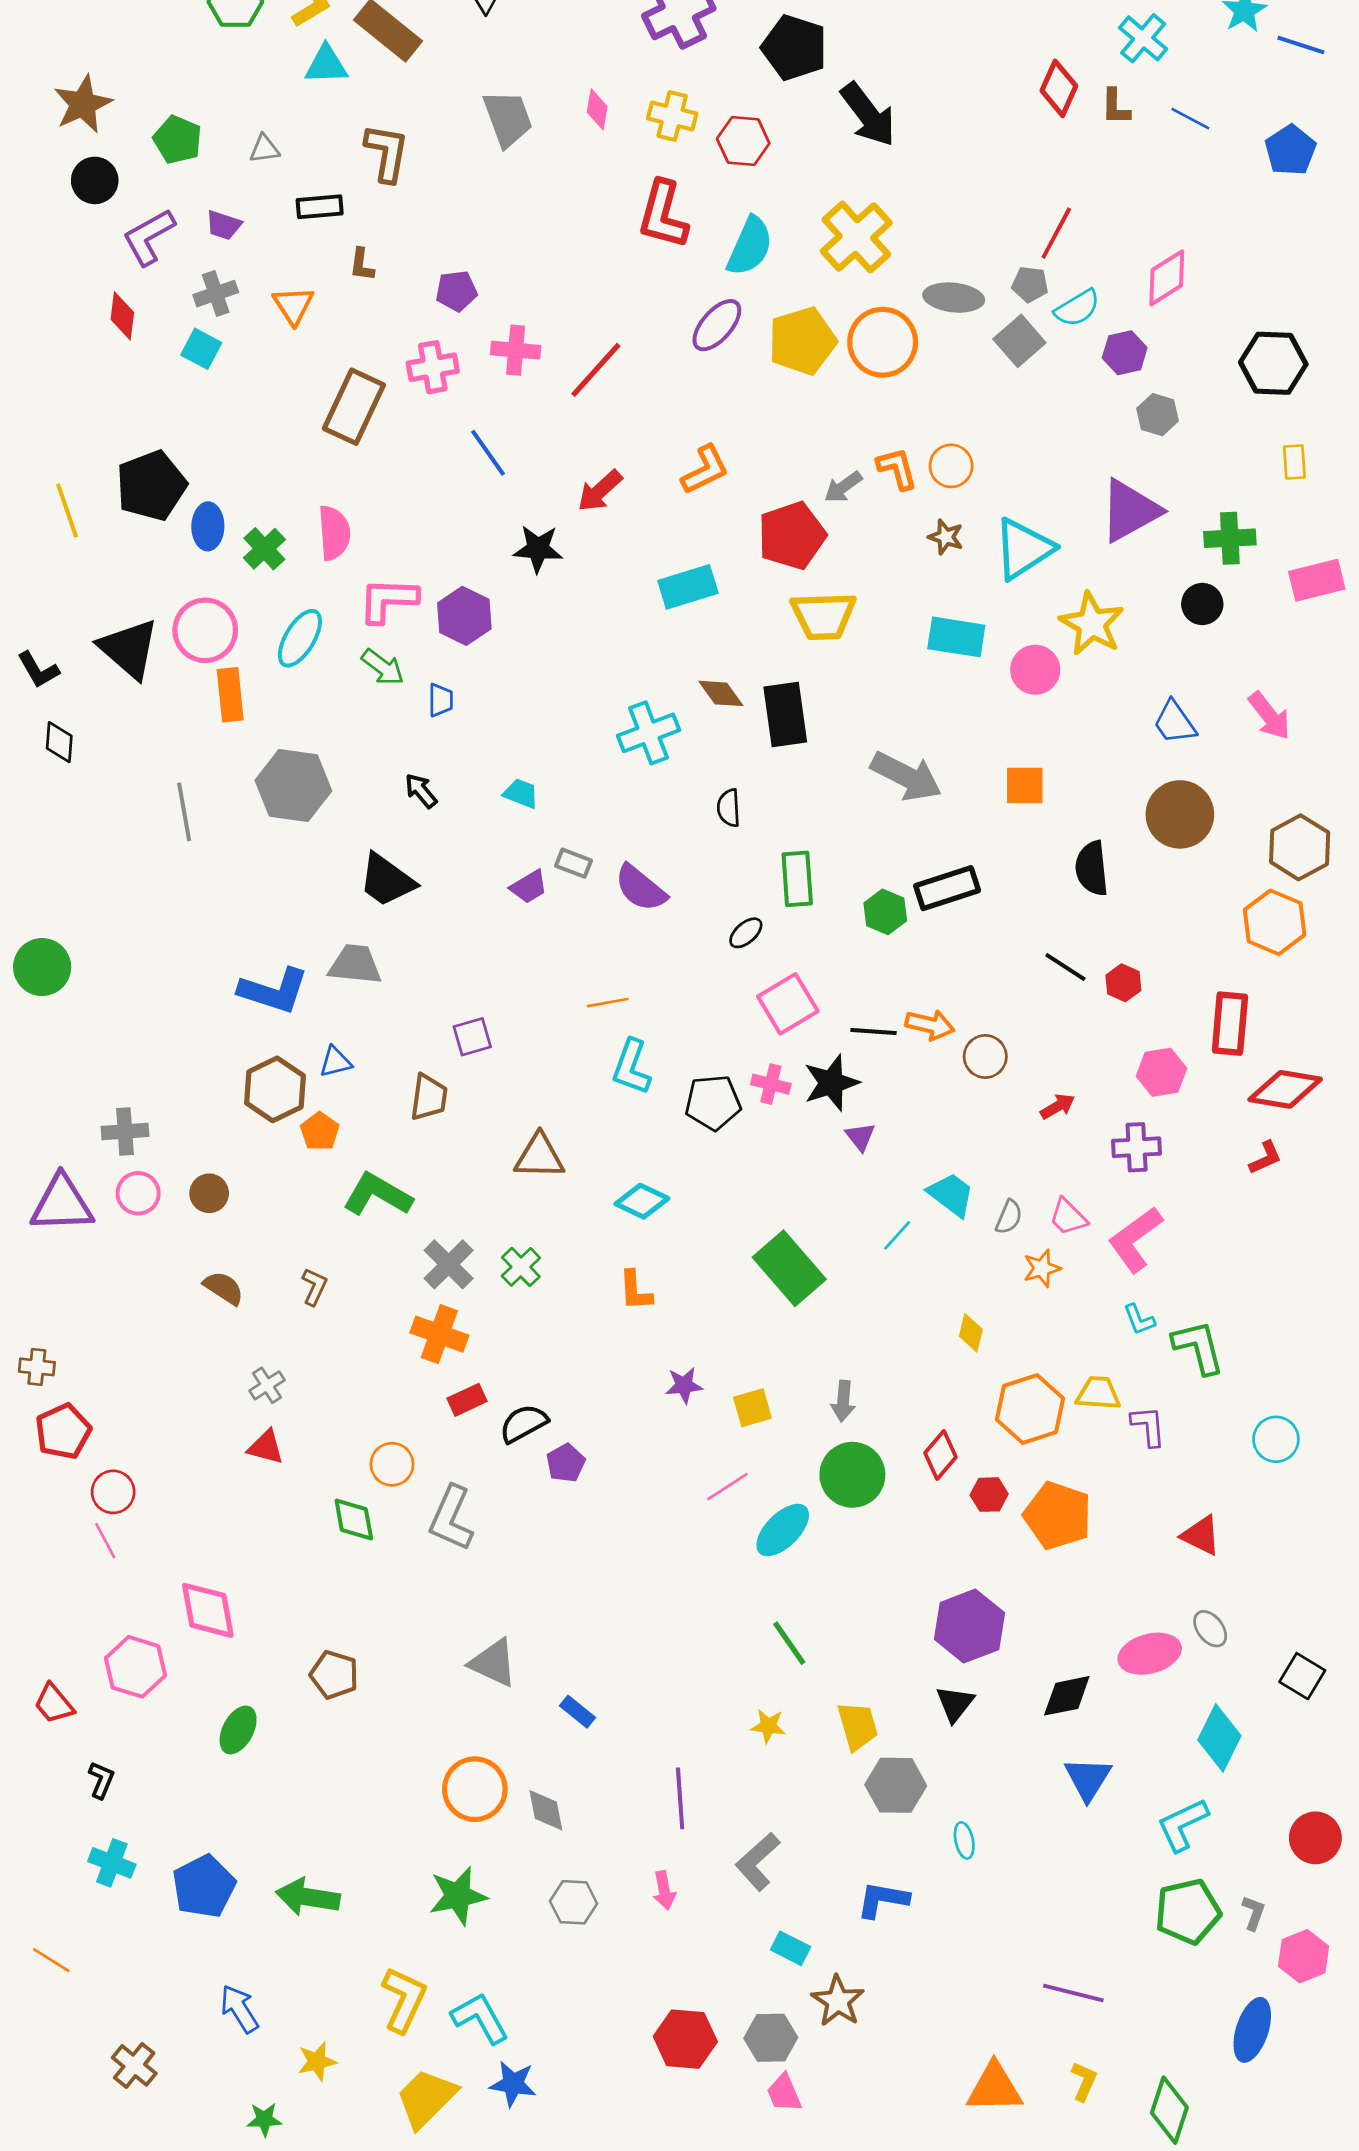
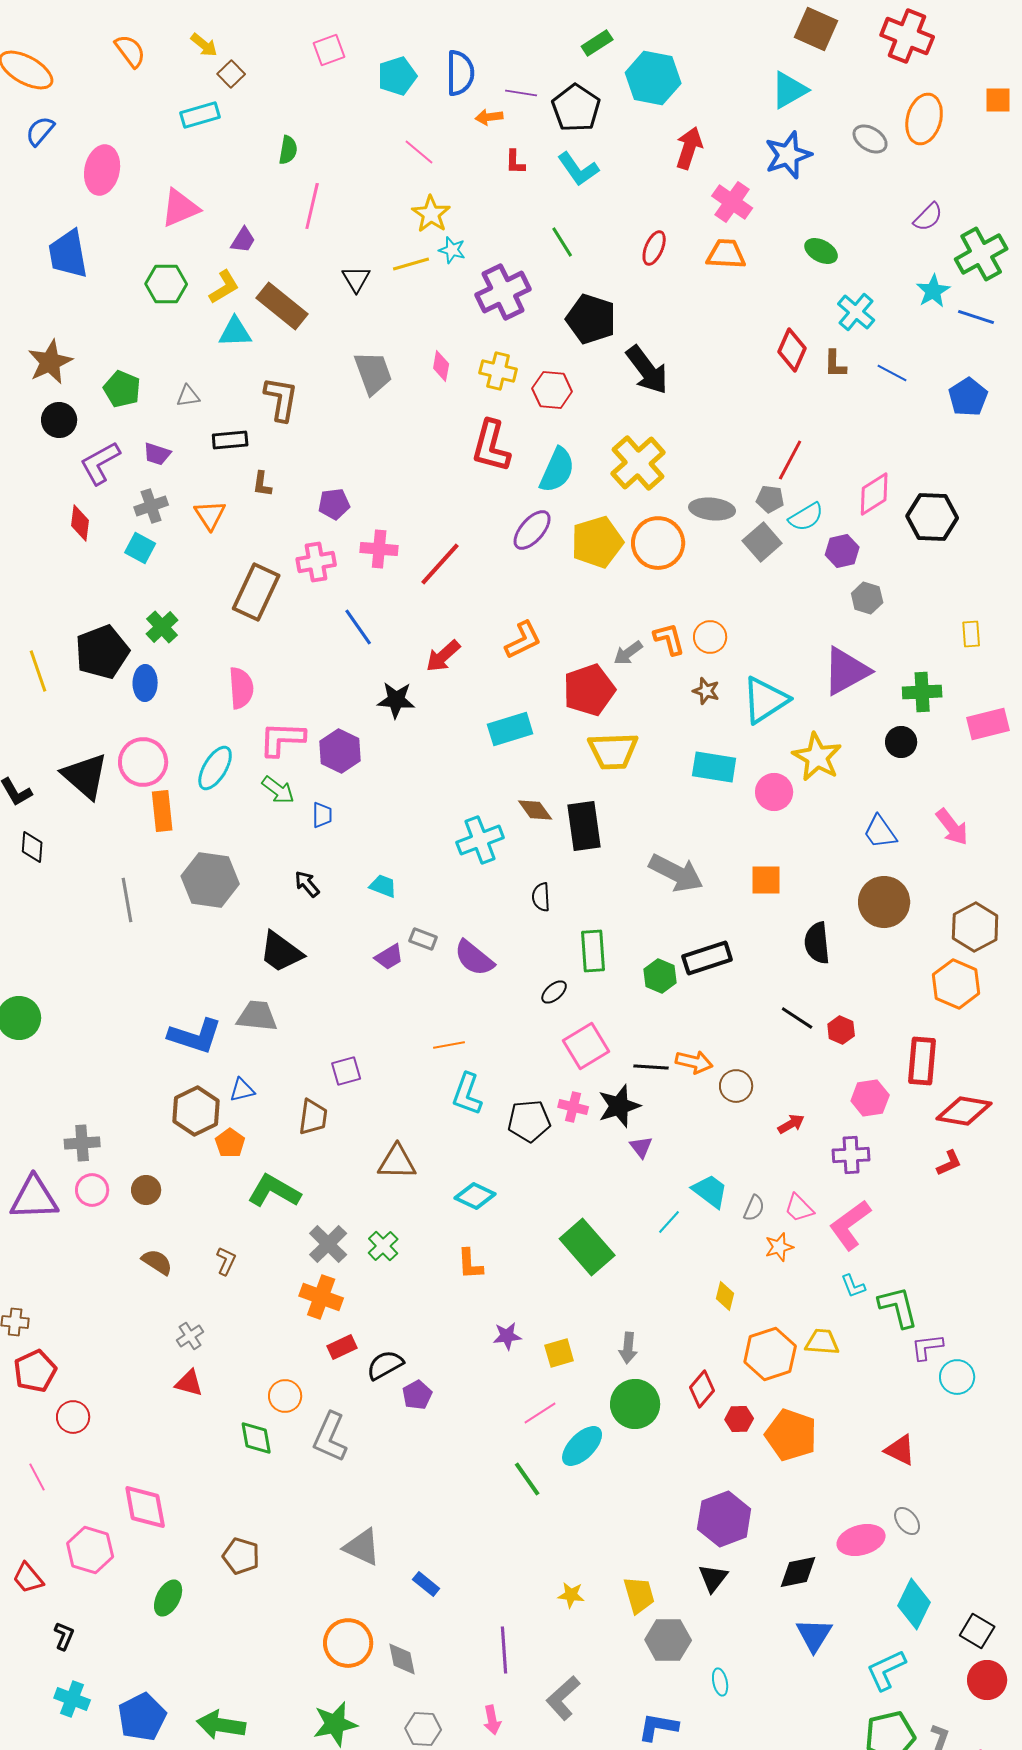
black hexagon: (1273, 363) -> (932, 517), moved
green cross: (264, 549) -> (162, 627), moved
purple L-shape: (1148, 1426) -> (927, 1347), moved, turned -92
pink line: (105, 1541) -> (37, 1477), moved
green line: (789, 1643) -> (527, 1479), moved
black square: (1302, 1676) -> (977, 1631), moved

